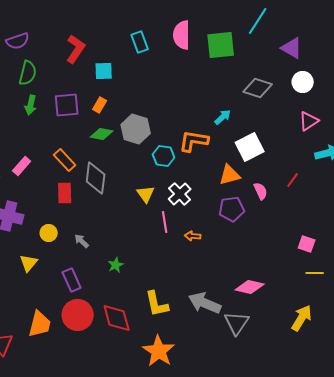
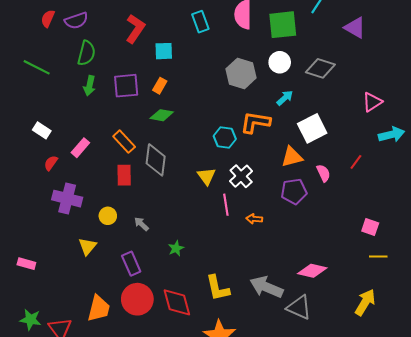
white circle: (303, 82) -> (280, 62), moved
gray hexagon: (136, 129) -> (241, 73), moved
gray triangle: (237, 323) -> (299, 307), turned -40

